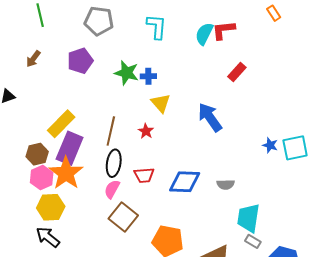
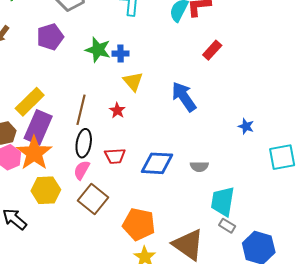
cyan square: (295, 148) -> (282, 157), moved
yellow hexagon: (51, 207) -> (46, 190), moved

